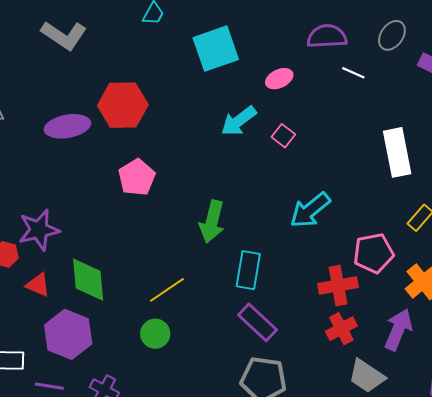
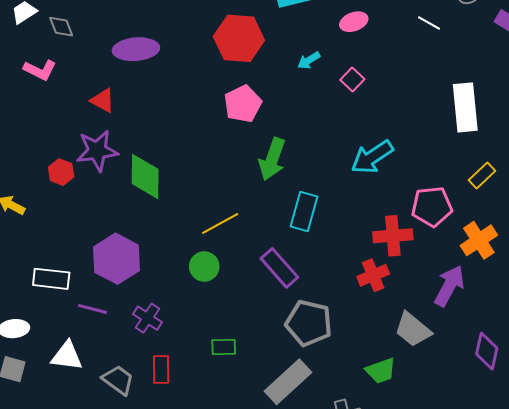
red hexagon: (123, 105) -> (239, 38), moved
cyan arrow: (239, 121) -> (309, 60), size x0.6
pink pentagon: (137, 177) -> (243, 104), moved
green diamond: (88, 280) -> (145, 176), moved
red triangle: (38, 285) -> (103, 100), moved
purple rectangle: (257, 322) -> (279, 268), moved
red cross: (341, 329) -> (373, 275), moved

